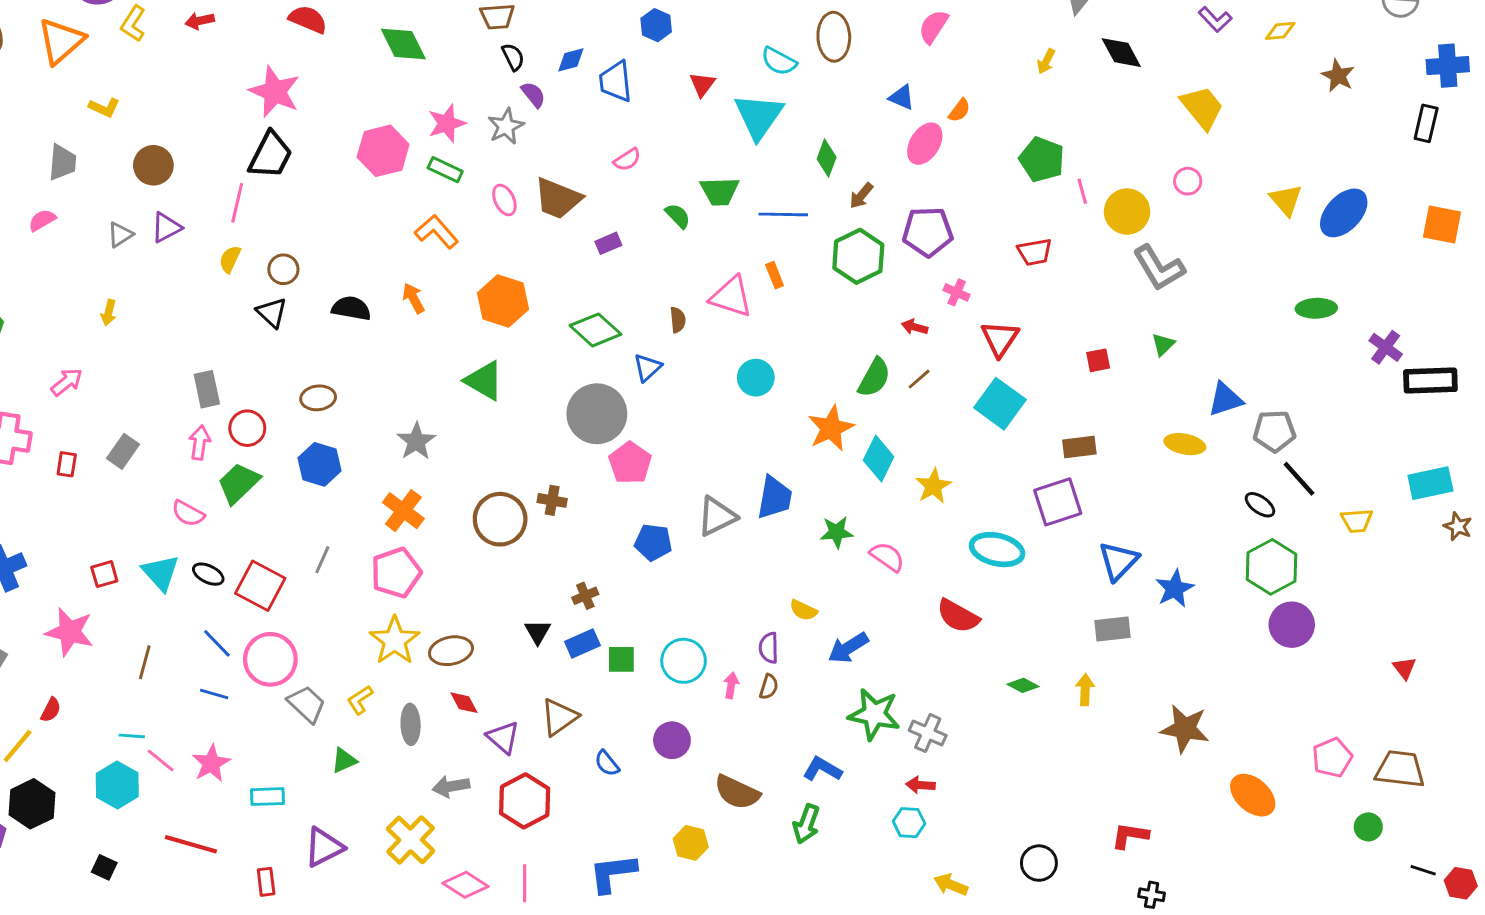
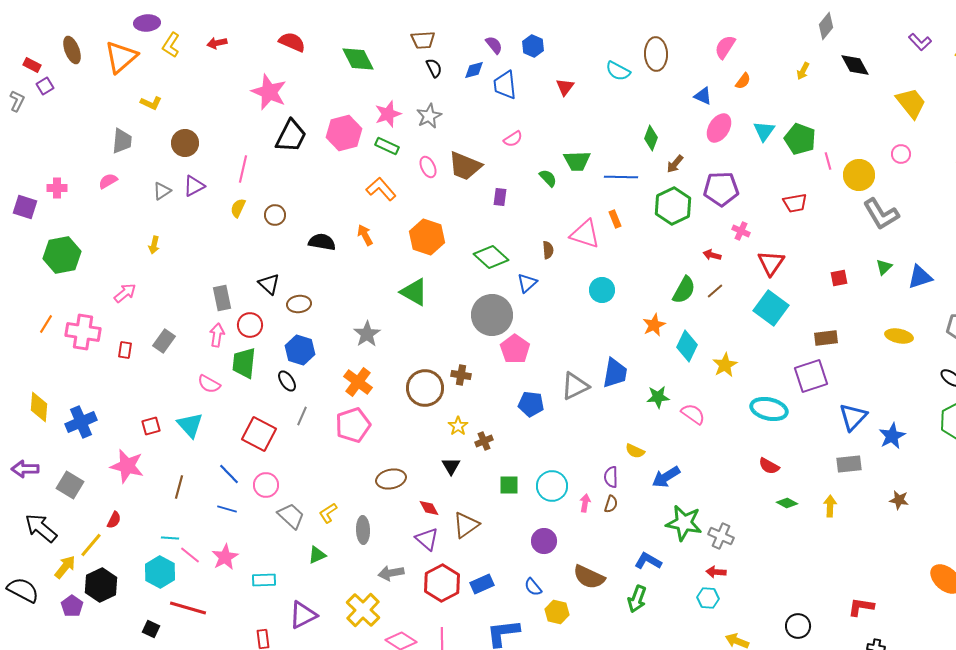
purple semicircle: (533, 95) -> (494, 45), moved
orange semicircle: (959, 110) -> (743, 81), moved
cyan triangle: (759, 116) -> (764, 131), moved, size x0.6
black trapezoid: (270, 155) -> (291, 136), moved
purple rectangle: (608, 243) -> (500, 197), turned -60
black triangle: (272, 313) -> (269, 284), moved
blue triangle: (1225, 399) -> (920, 277), moved
orange star: (831, 428) -> (654, 325), size x0.7
green trapezoid: (239, 483) -> (244, 363), turned -40
black ellipse: (208, 574) -> (287, 381), moved, turned 30
red semicircle: (958, 616) -> (769, 466), moved, size x0.7
yellow star: (395, 641) -> (458, 426), moved, size x0.6
blue rectangle: (582, 643) -> (482, 584), moved
pink circle: (270, 659) -> (266, 485), size x0.7
red diamond: (464, 703) -> (429, 508), moved
brown star: (1185, 729) -> (899, 500), moved, size x0.6
blue semicircle: (607, 763) -> (533, 587), moved
red line: (191, 844) -> (188, 608), moved

